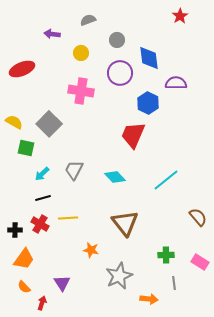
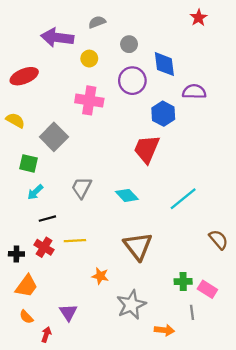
purple arrow: (52, 34) -> (57, 38), size x1.8
yellow semicircle: (14, 122) -> (15, 120), moved
cyan arrow: (42, 174) -> (35, 192), moved
pink rectangle: (200, 262) -> (207, 289), moved

